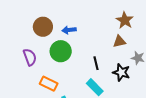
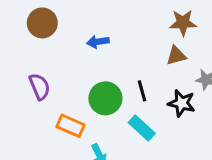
brown star: (125, 20) -> (183, 23), turned -30
brown circle: (43, 27) -> (42, 23), moved
green circle: (61, 51) -> (105, 98), moved

